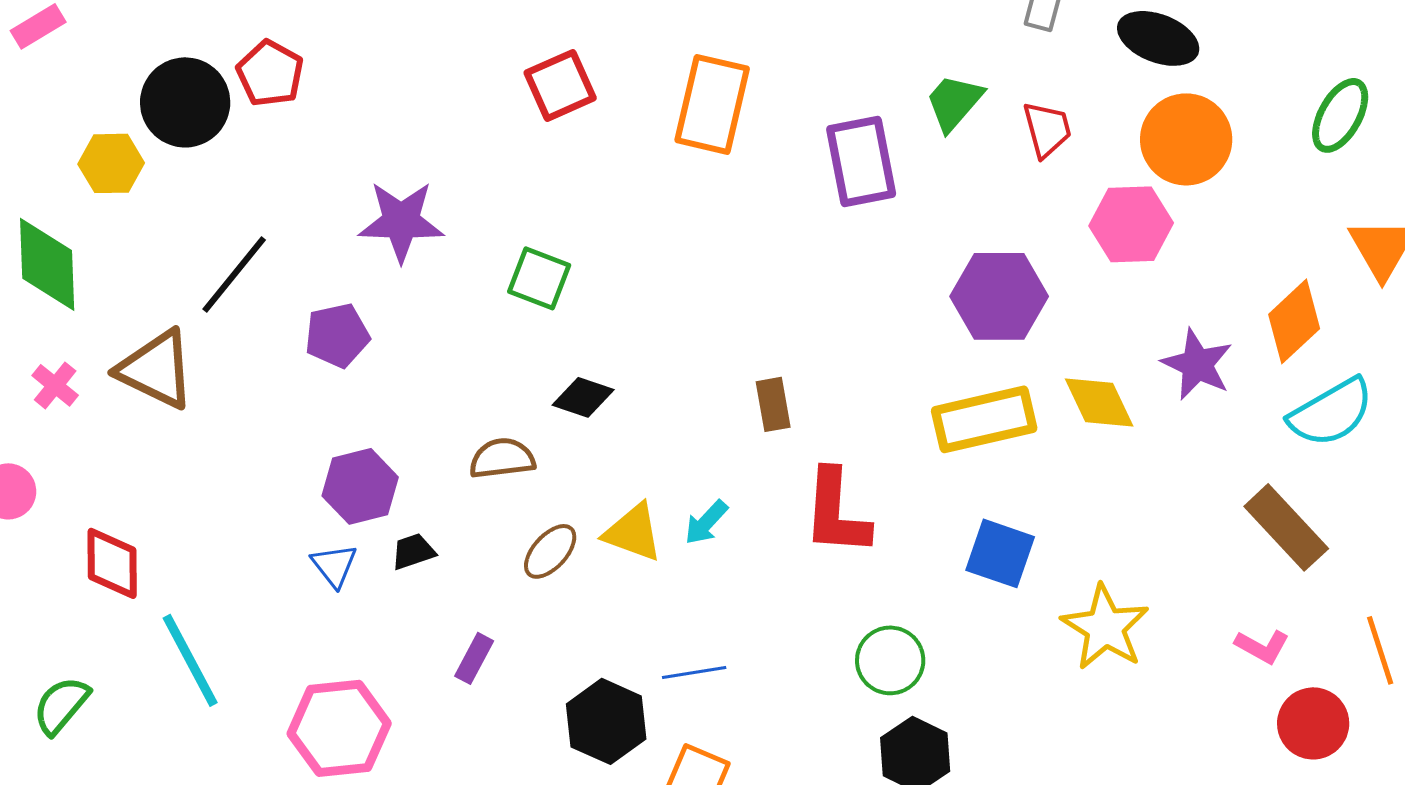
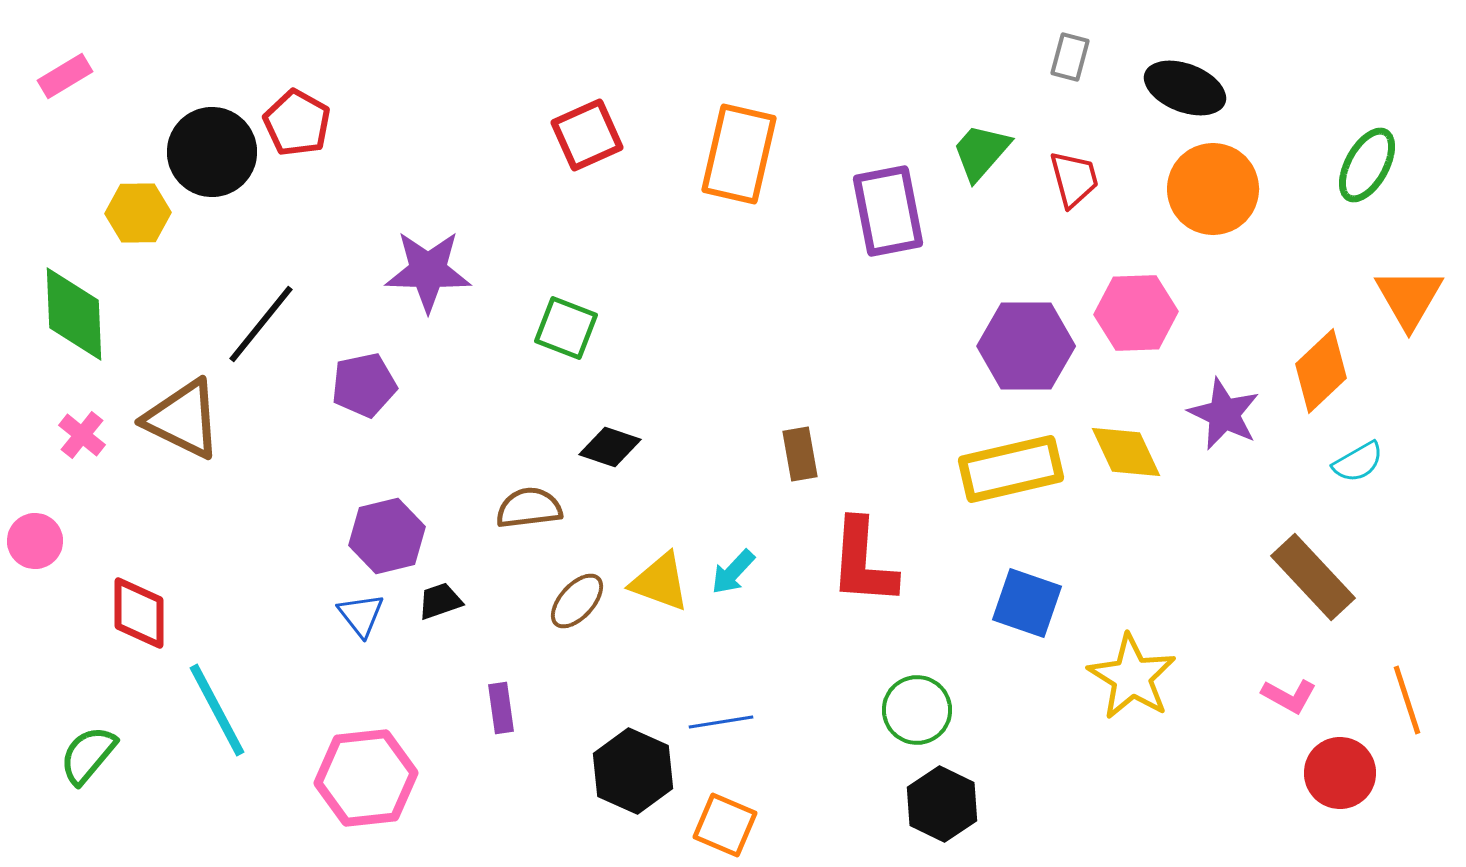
pink hexagon: (1131, 224) -> (1136, 313), moved
cyan semicircle: (1331, 412) -> (1358, 462), size x0.6
purple rectangle: (474, 658) -> (501, 708), turned -36

